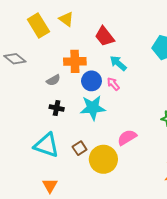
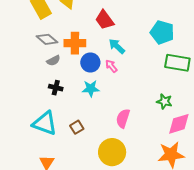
gray diamond: (15, 59) -> (47, 39), moved
cyan star: (93, 108) -> (91, 89), size x0.7
pink semicircle: (127, 137) -> (123, 118), turned -42
yellow circle: (103, 159) -> (112, 152), moved

